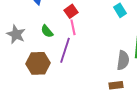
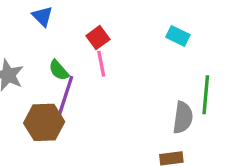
cyan rectangle: (120, 10) -> (178, 36), turned -32
purple line: (65, 50) -> (65, 96), moved

